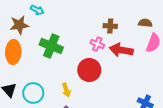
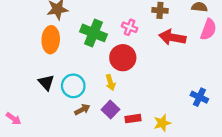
pink cross: (97, 44) -> (130, 27), moved
red circle: (89, 70) -> (123, 58), moved

